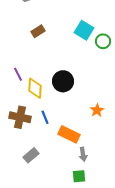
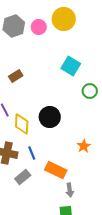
brown rectangle: (38, 31) -> (16, 76), moved
green circle: (103, 41) -> (90, 91), moved
gray rectangle: (31, 155) -> (23, 177), moved

